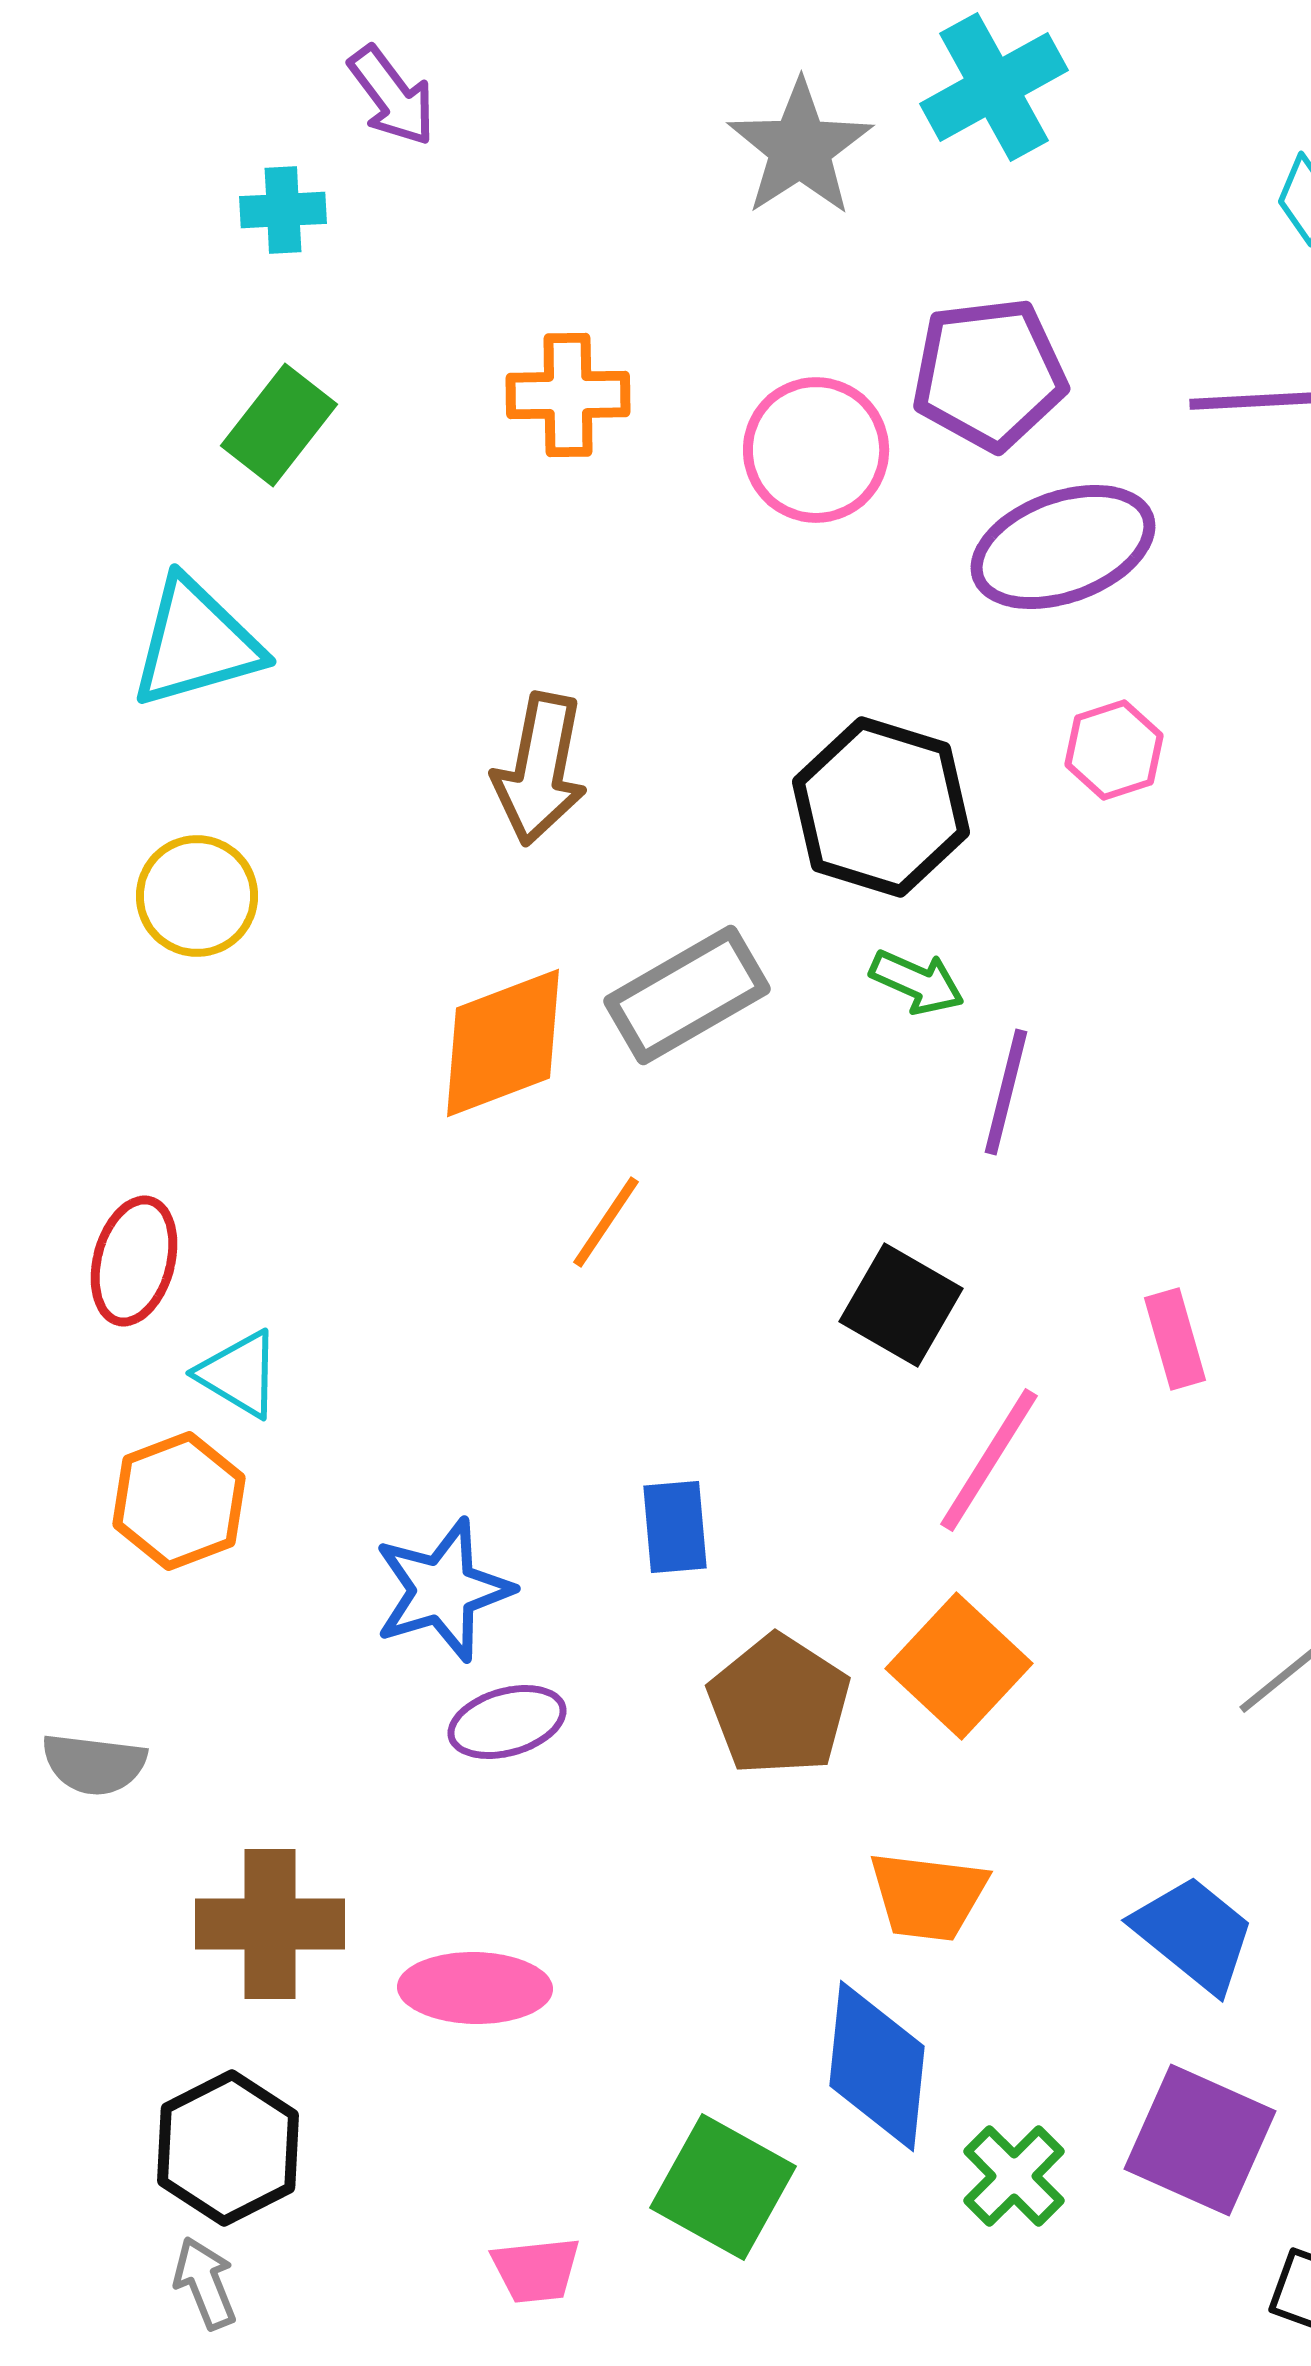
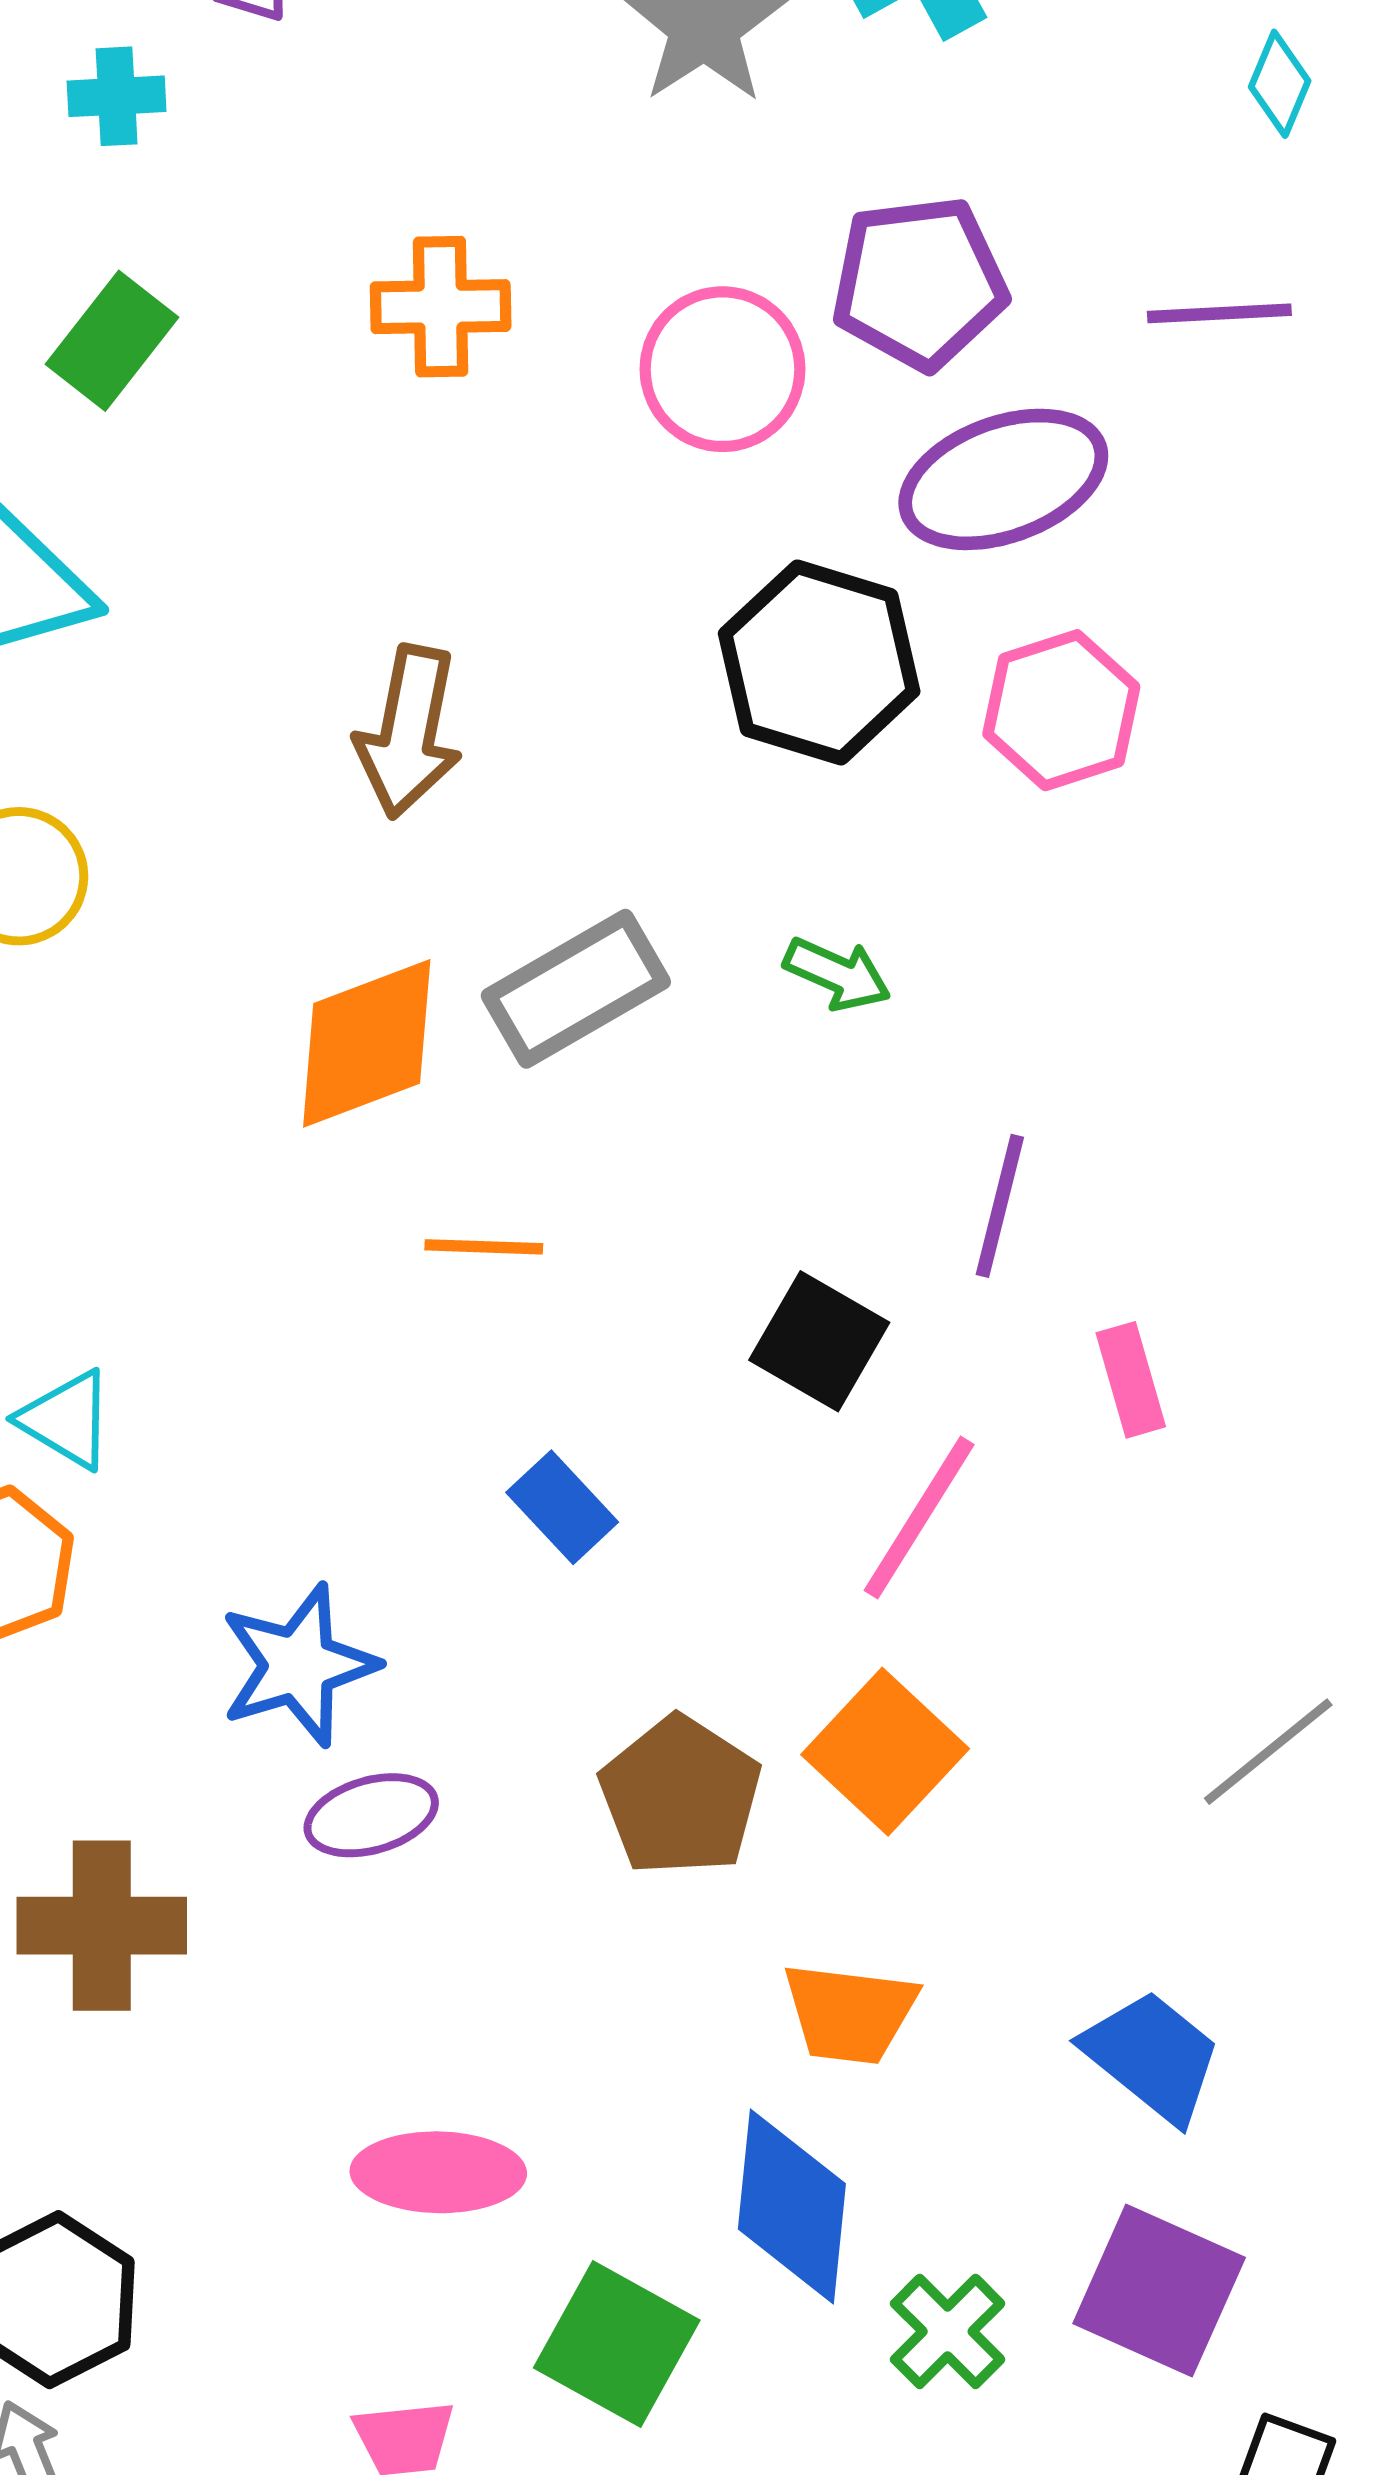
pink hexagon: (1114, 750) -> (1061, 710), size x1.4
black hexagon: (881, 807) -> (819, 662), moved
purple line: (1006, 1092) -> (1000, 1206), moved
orange line: (606, 1222) -> (484, 1247), turned 58
blue rectangle: (675, 1527) -> (562, 1507), moved, turned -38
brown cross: (270, 1924) -> (102, 1926), moved
pink ellipse: (475, 1988) -> (438, 2172), moved

